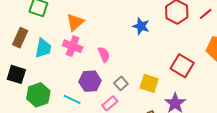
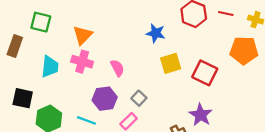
red line: (206, 14) -> (226, 13), turned 56
brown rectangle: (20, 38) -> (15, 46), moved
yellow square: (149, 83) -> (171, 63), moved, turned -30

